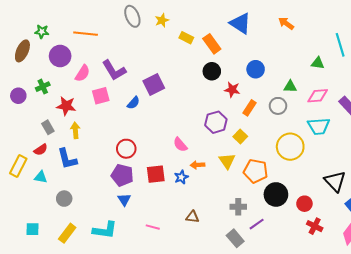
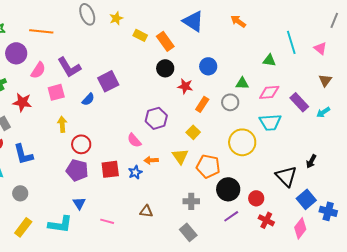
purple hexagon: (216, 122) -> (156, 118), moved
yellow arrow: (75, 130) -> (62, 124), moved
blue triangle: (124, 200) -> (79, 203), moved
purple line: (257, 224) -> (231, 216), moved

